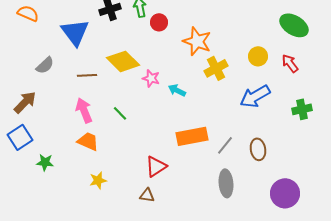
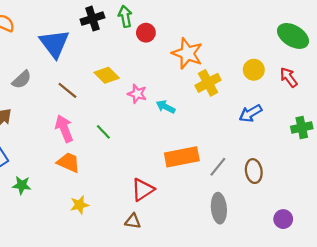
yellow diamond: (123, 61) -> (107, 75), size x0.7
brown line: (87, 75) -> (67, 90), turned 42
blue arrow: (255, 96) -> (251, 113), size x0.7
purple circle: (285, 193) -> (283, 219), size x0.6

